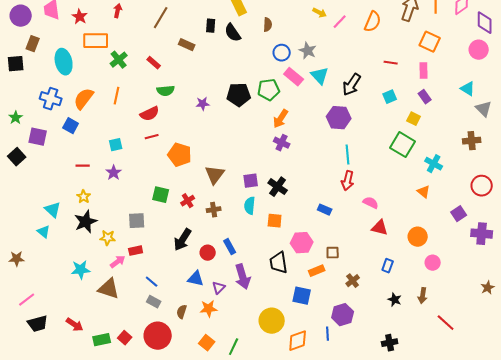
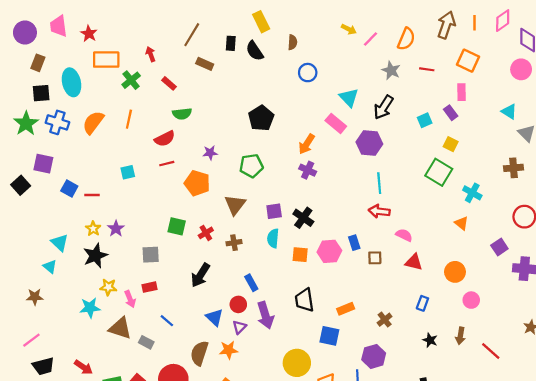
red arrow: (118, 11) -> (151, 54), moved, turned -32
brown line: (161, 18) -> (192, 35), moved
gray star: (308, 51) -> (391, 70), moved
red line: (391, 63) -> (427, 69), moved
black square: (16, 64) -> (41, 93), moved
pink rectangle: (294, 77) -> (336, 123), moved
green pentagon: (269, 90) -> (251, 166), moved
black pentagon: (239, 95) -> (261, 118), turned -30
purple rectangle: (425, 97) -> (451, 113), moved
purple star: (203, 104) -> (210, 153), moved
green star: (16, 118) -> (26, 123), moved, size x1.6
blue square: (71, 126) -> (69, 188), moved
purple star: (114, 173) -> (116, 229), moved
red arrow: (348, 181) -> (379, 211), turned 84
blue rectangle: (325, 210) -> (354, 243), turned 48
yellow star: (108, 238) -> (108, 287), moved
pink hexagon: (302, 243) -> (329, 251), moved
red circle: (208, 253) -> (238, 304), moved
brown square: (333, 253) -> (375, 258), moved
brown star: (17, 259) -> (35, 297), moved
pink arrow: (118, 262) -> (130, 299), turned 105
blue triangle: (196, 279) -> (214, 317), turned 30
gray rectangle: (154, 302) -> (146, 342), moved
brown semicircle: (182, 312) -> (199, 353), size x1.6
red line: (446, 323) -> (491, 351), moved

